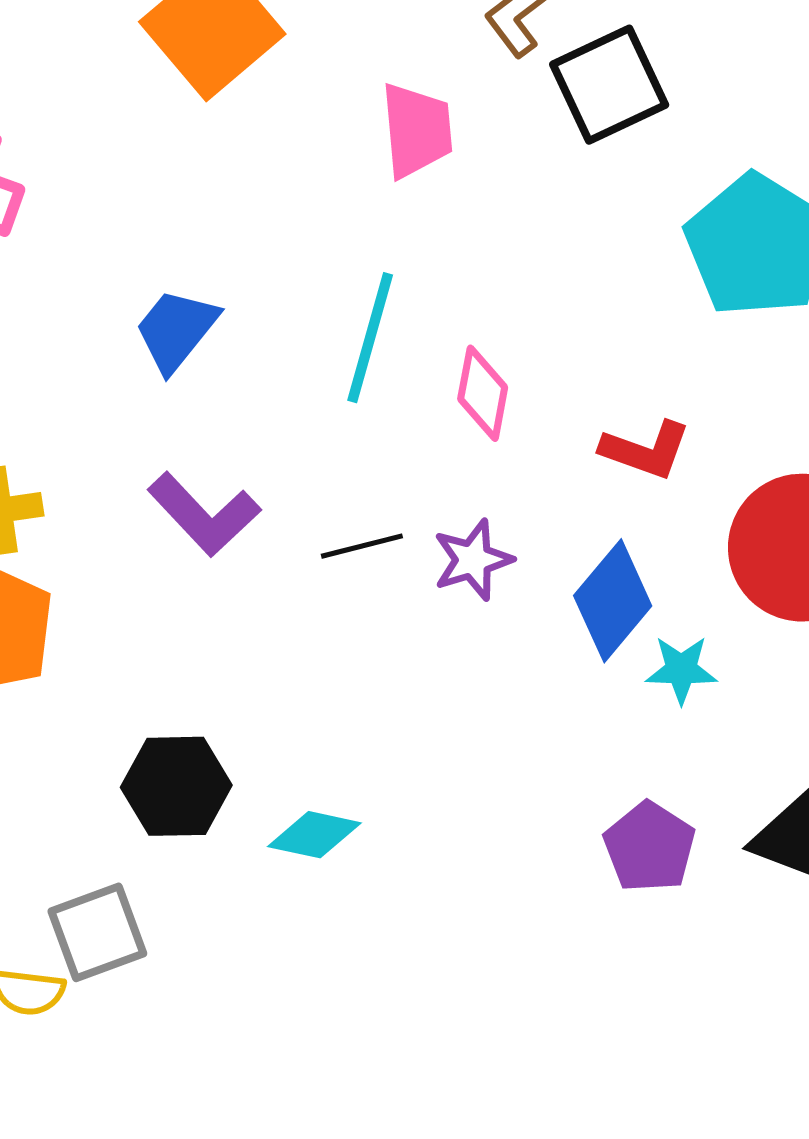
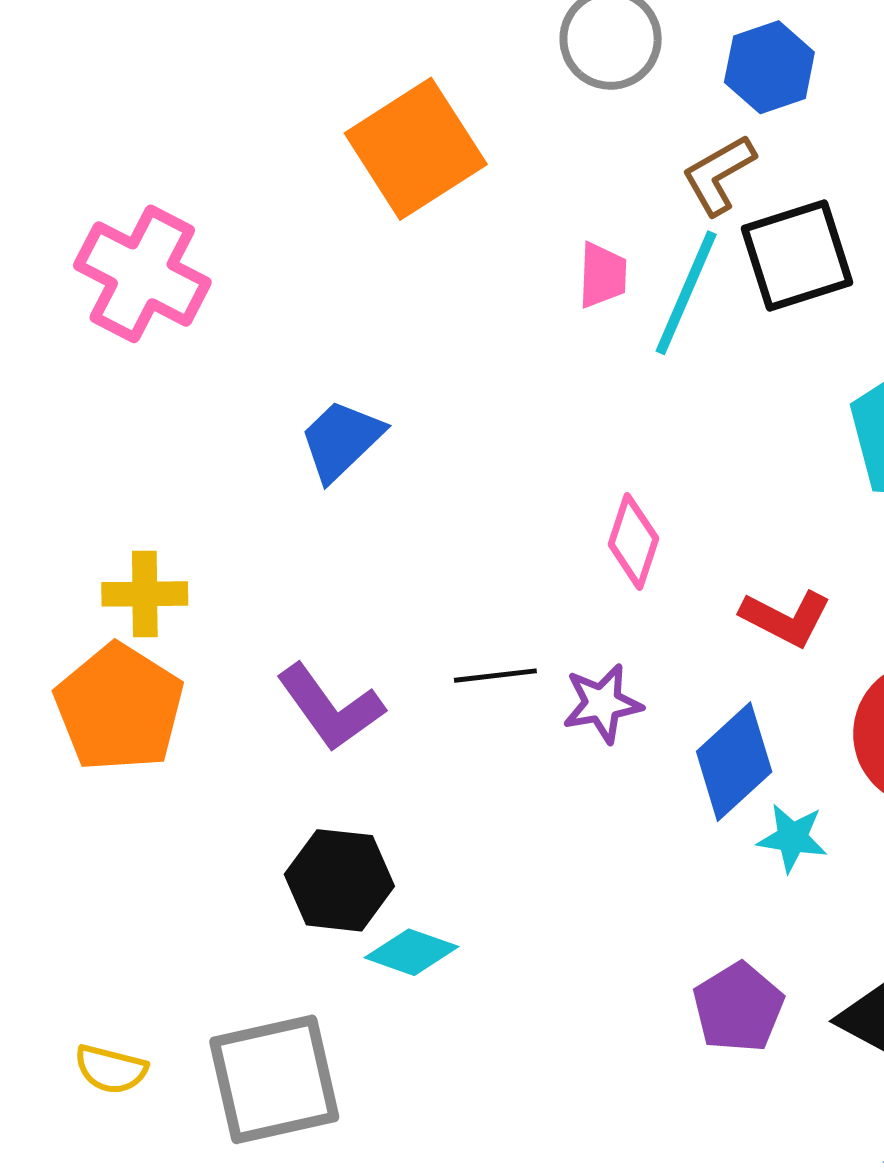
pink trapezoid: (417, 130) -> (603, 275), size x0.7
cyan line: (370, 338) -> (686, 293), moved
purple L-shape: (204, 514) -> (330, 708), moved
black hexagon: (176, 786) -> (339, 880), moved
gray square: (97, 932) -> (274, 1079), moved, size x1.4

